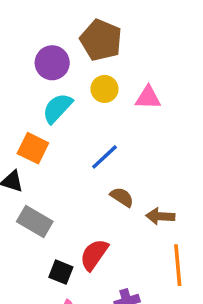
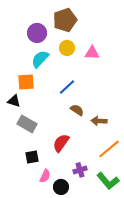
brown pentagon: (101, 40) -> (65, 20), turned 30
orange square: (33, 148) -> (26, 82), turned -30
orange line: (178, 265) -> (109, 149), turned 55
black square: (61, 272) -> (32, 157), moved, turned -32

